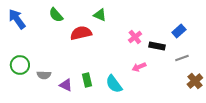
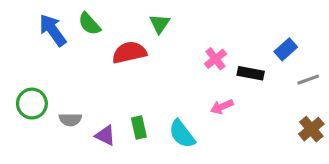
green triangle: (100, 15) -> (160, 24), turned 40
blue arrow: (17, 19) -> (53, 30), moved
gray line: (182, 58) -> (308, 80), moved

